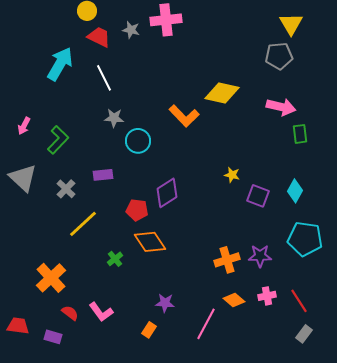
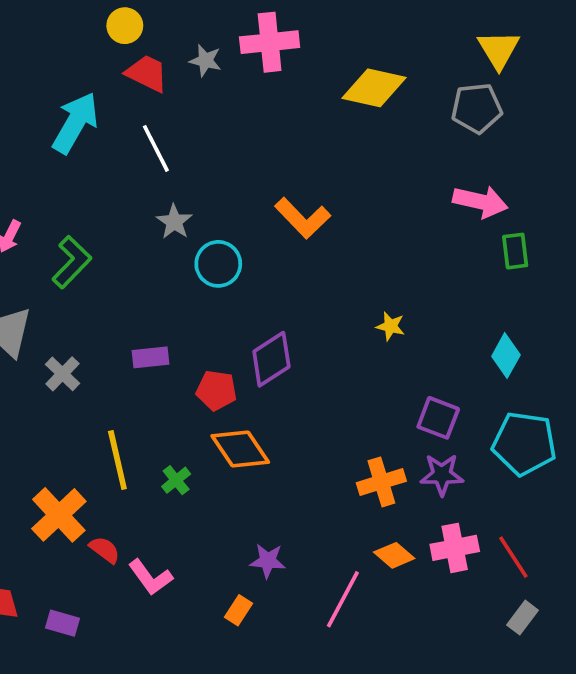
yellow diamond: (222, 93) -> (374, 88), moved
gray star: (114, 118) -> (174, 222), turned 30
purple rectangle: (103, 175) -> (150, 357), moved
gray cross: (66, 189) -> (62, 374), moved
purple square: (258, 196) -> (438, 418), moved
yellow line: (83, 224) -> (117, 460), moved, turned -60
pink cross: (267, 296) -> (455, 548), size x1.4
red semicircle: (70, 313) -> (105, 550), moved

